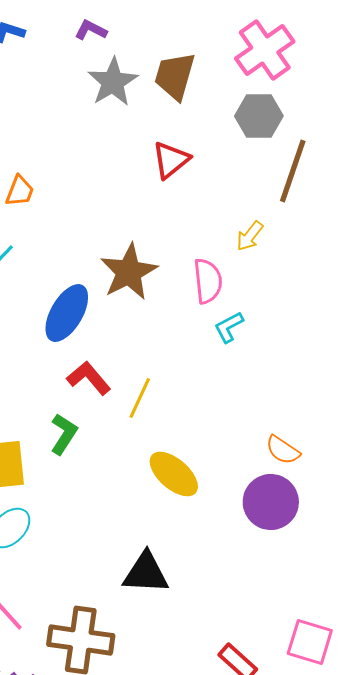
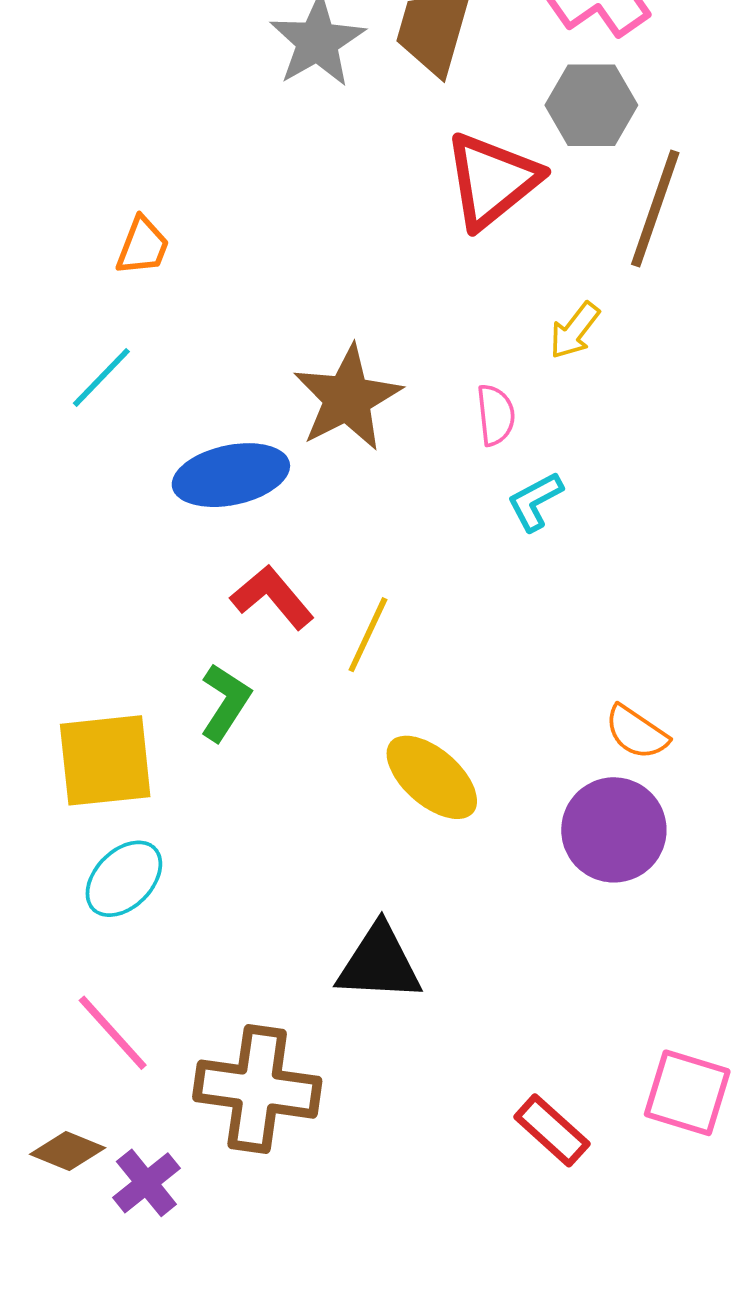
red triangle: (171, 160) -> (492, 180), moved, size x1.4
pink semicircle: (208, 281) -> (496, 415), size x0.7
blue ellipse: (67, 313) -> (231, 475), turned 48

